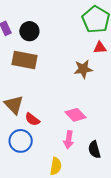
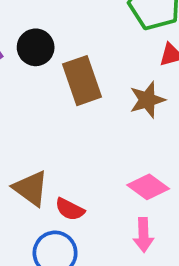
brown rectangle: (24, 60) -> (82, 81), moved, turned 70

